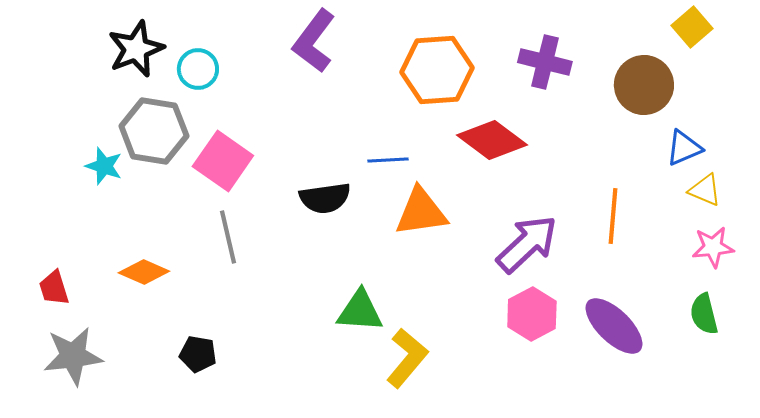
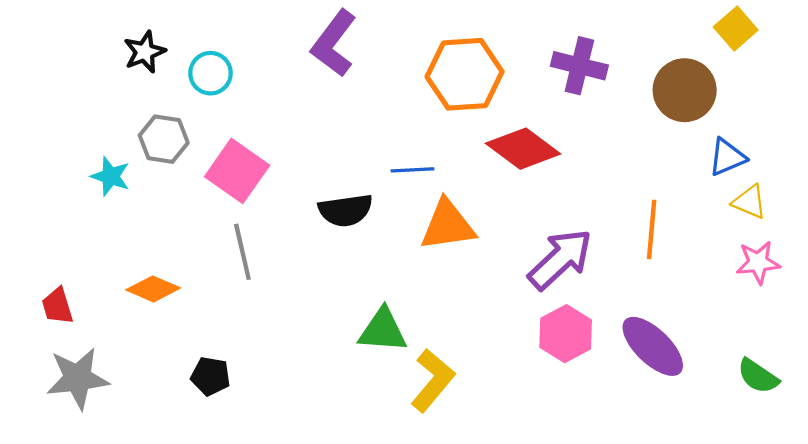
black star: (136, 49) -> (145, 52), size x0.7
gray hexagon: (154, 131) -> (164, 139), size x0.7
green semicircle: (704, 314) -> (758, 376), moved, turned -42

